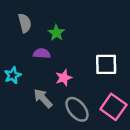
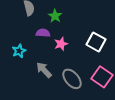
white square: (106, 64) -> (96, 42), turned 30
pink star: (64, 78) -> (61, 44), moved

